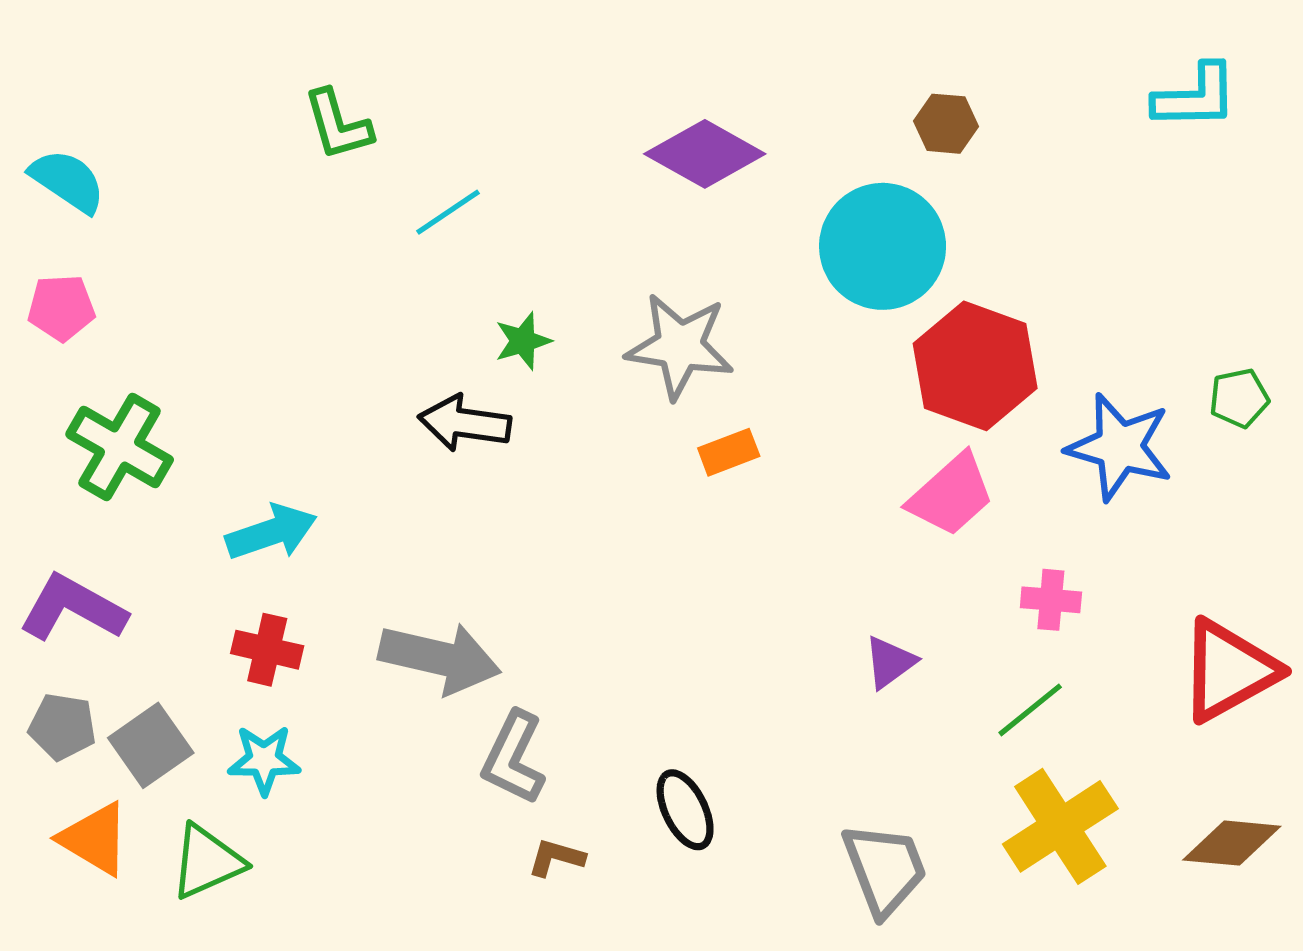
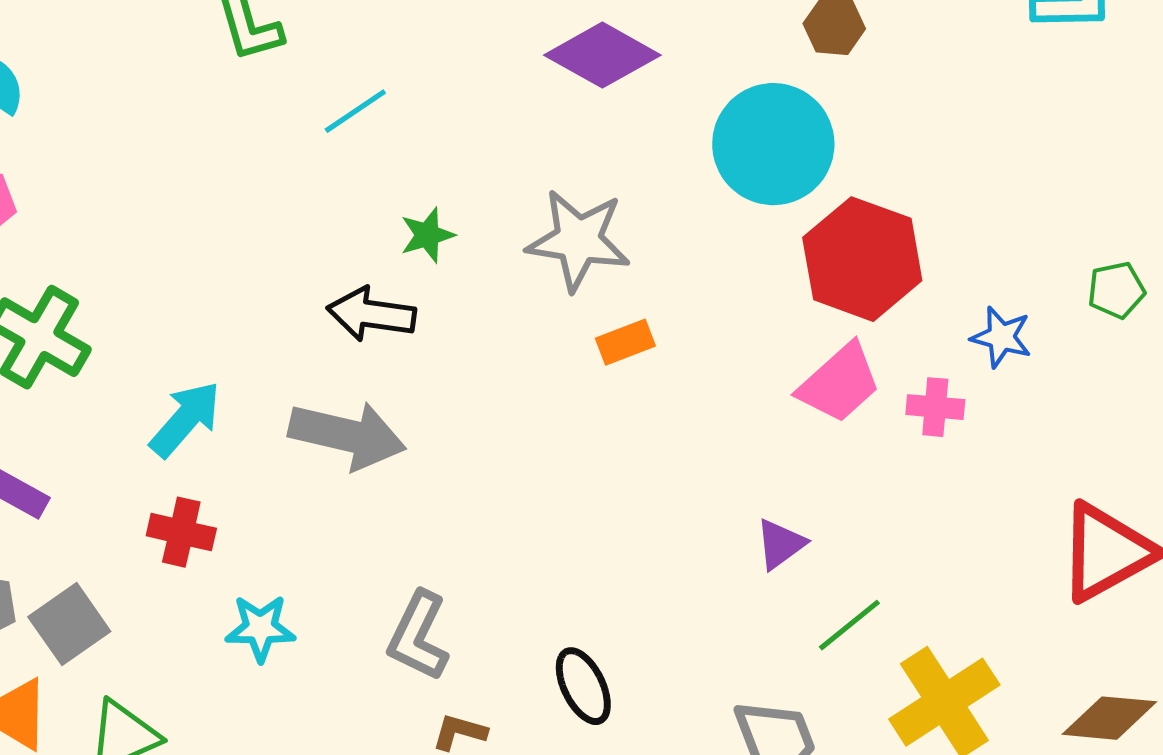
blue star: (1120, 447) -> (1001, 337), size x0.6
cyan arrow: (271, 532) -> (185, 419), turned -30
pink cross: (1051, 600) -> (935, 407), moved
gray arrow: (440, 658) -> (347, 435), moved
green line: (1030, 710) -> (849, 625), moved
cyan star: (264, 760) -> (260, 628), moved

